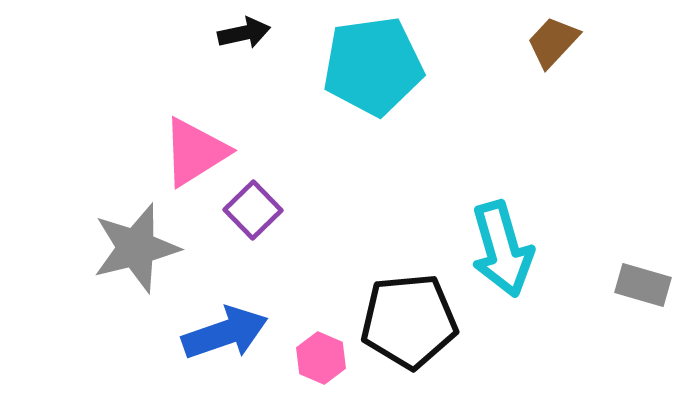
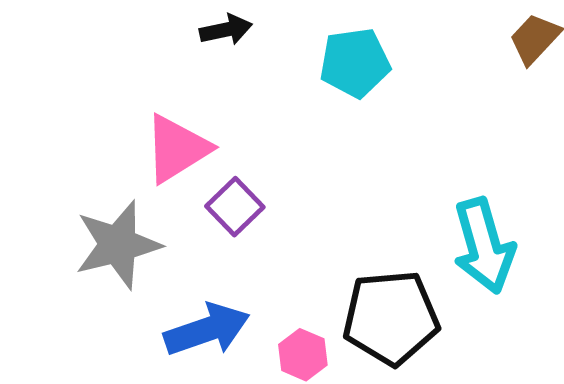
cyan pentagon: (373, 66) -> (355, 63), size x0.7

